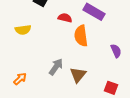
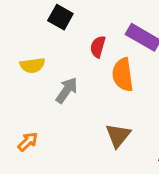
red semicircle: (65, 18) -> (98, 47), turned -88
gray arrow: (56, 67) -> (67, 90), moved

